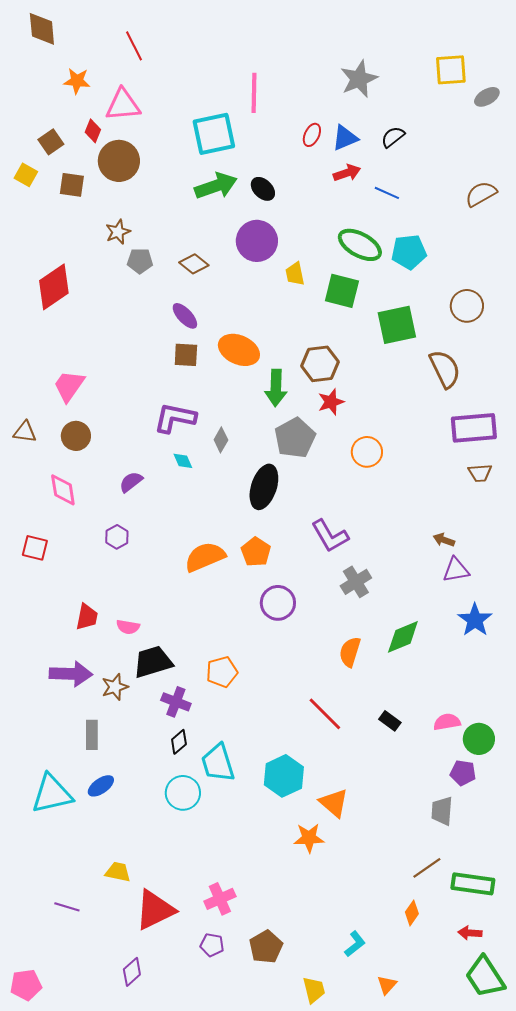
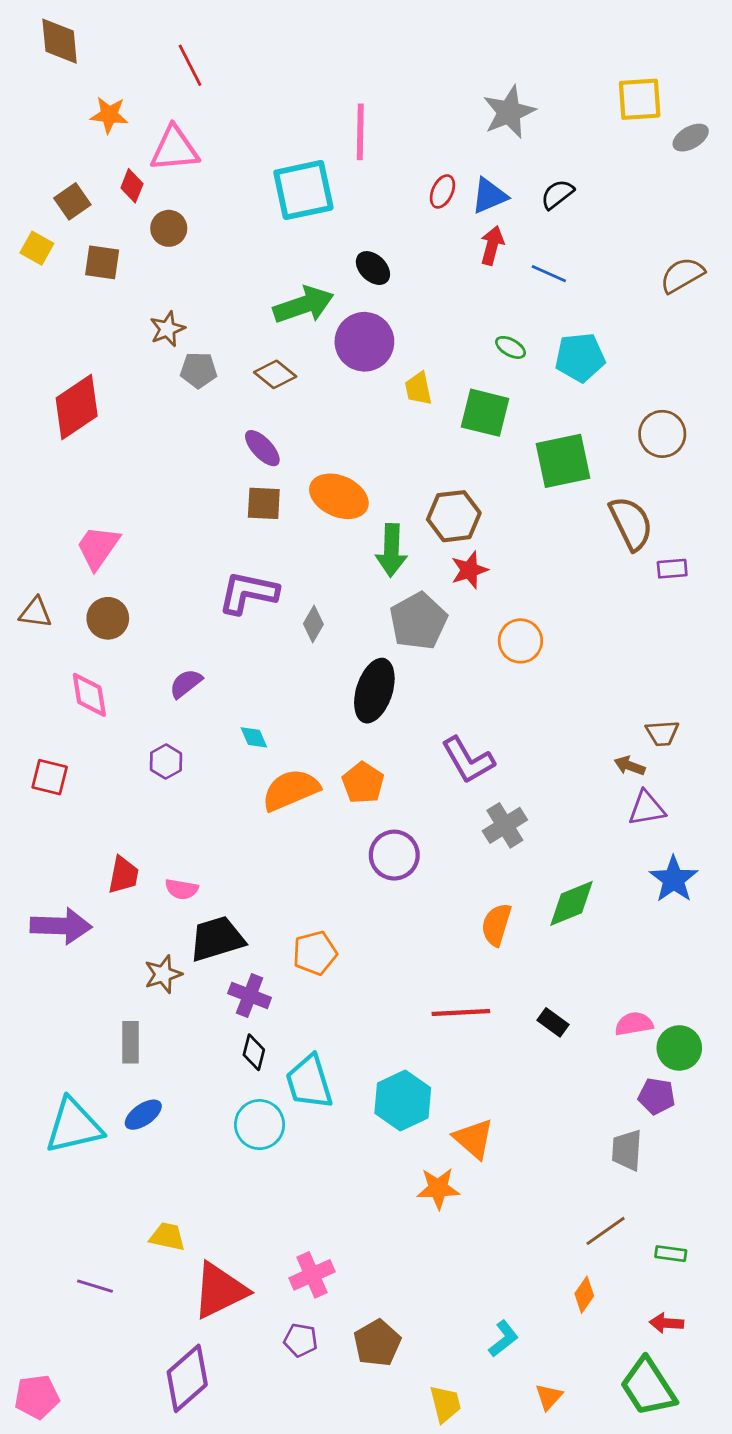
brown circle: (119, 161) -> (169, 228), size x0.6
red arrow: (347, 173) -> (492, 245), turned -56
green arrow: (216, 186) -> (303, 305), moved
green ellipse: (360, 245) -> (511, 347), size x0.5
purple rectangle: (474, 428) -> (672, 569), moved, size x0.5
cyan diamond: (183, 461) -> (254, 737), moved
brown trapezoid: (480, 473) -> (662, 733), moved
purple arrow: (71, 674) -> (61, 926), moved
red line: (325, 714) -> (461, 1013), turned -48
black diamond: (179, 742) -> (254, 1052), turned -35
green rectangle: (473, 884) -> (671, 1254), size x0.5
purple diamond: (132, 972) -> (187, 1378), size x1.6
green trapezoid: (485, 977) -> (648, 1387), moved

